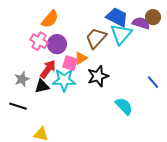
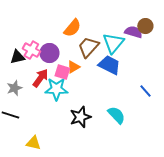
blue trapezoid: (117, 17) -> (109, 65), moved
orange semicircle: (50, 19) -> (72, 28), moved
black star: (98, 76) -> (80, 117), moved
black triangle: (42, 86) -> (17, 57), moved

